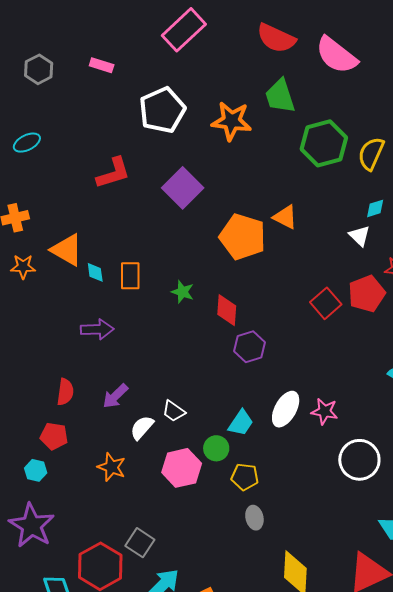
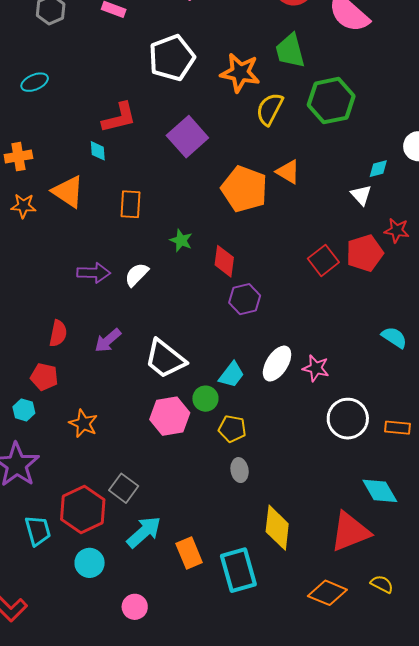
yellow semicircle: (371, 154) -> (270, 109), moved
cyan diamond: (95, 272) -> (98, 151), moved
orange rectangle: (130, 276) -> (131, 204), moved
white trapezoid: (174, 411) -> (165, 359), size x1.8
white semicircle: (142, 428) -> (137, 275), moved
orange star: (112, 467) -> (83, 423), moved

